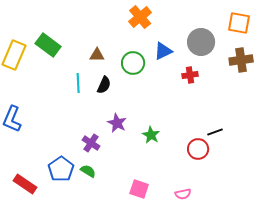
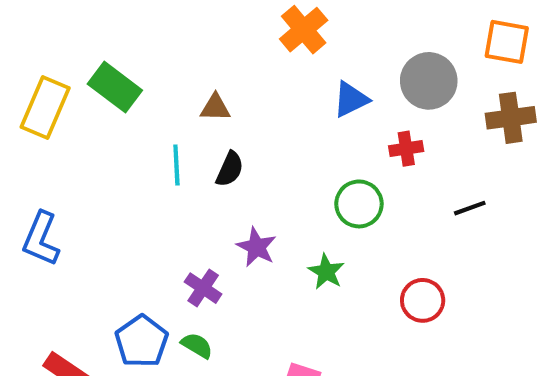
green circle: (133, 63) -> (359, 204), moved
black line: (215, 132) -> (470, 208), moved

